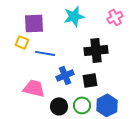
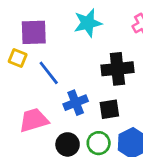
blue line: (45, 53) -> (49, 73), turned 42
pink trapezoid: (34, 88) -> (34, 120), turned -30

